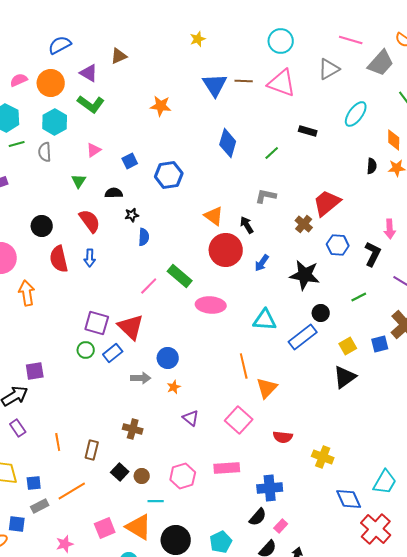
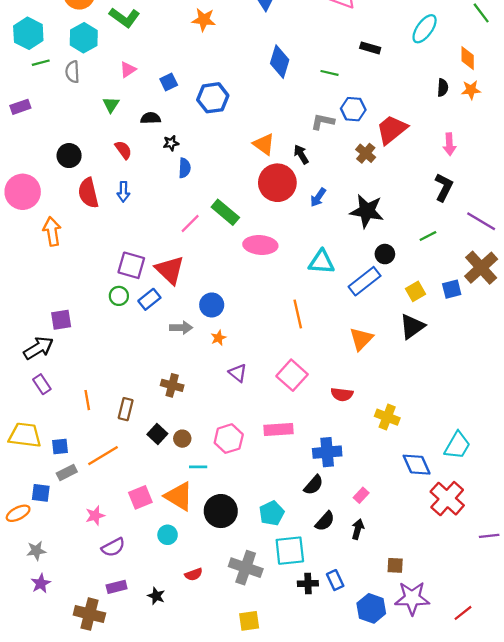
green line: (272, 153) -> (329, 73), turned 56
red semicircle: (90, 221) -> (123, 150), size x0.7
pink arrow: (390, 229) -> (449, 144), moved
blue hexagon: (338, 245) -> (353, 109), moved
orange triangle: (267, 388) -> (361, 339), moved
pink rectangle: (281, 526) -> (361, 495), moved

